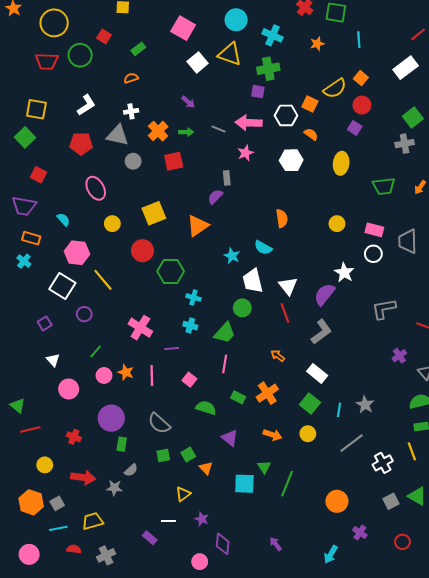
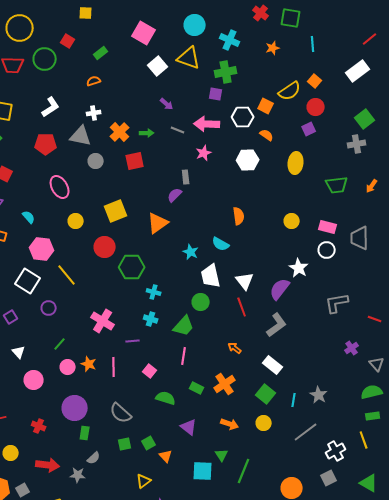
purple arrow: (188, 102) -> (167, 104), moved
purple square: (355, 128) -> (309, 129), turned 32
gray square: (391, 501) -> (329, 478), moved

